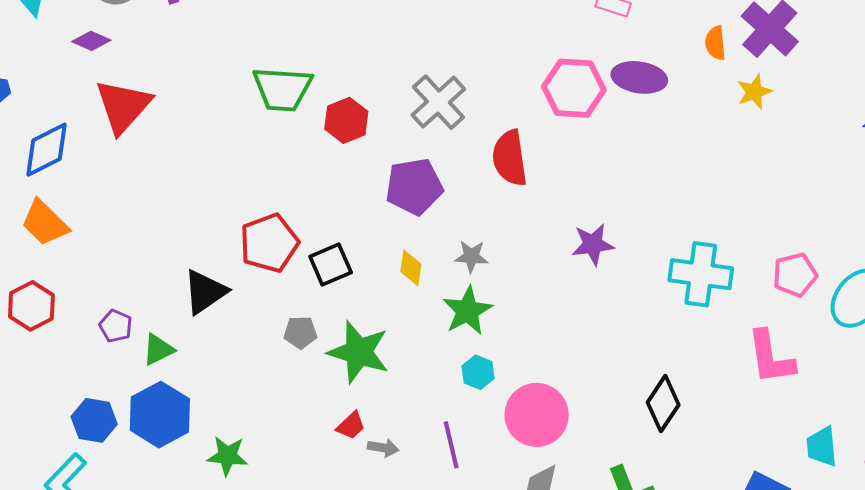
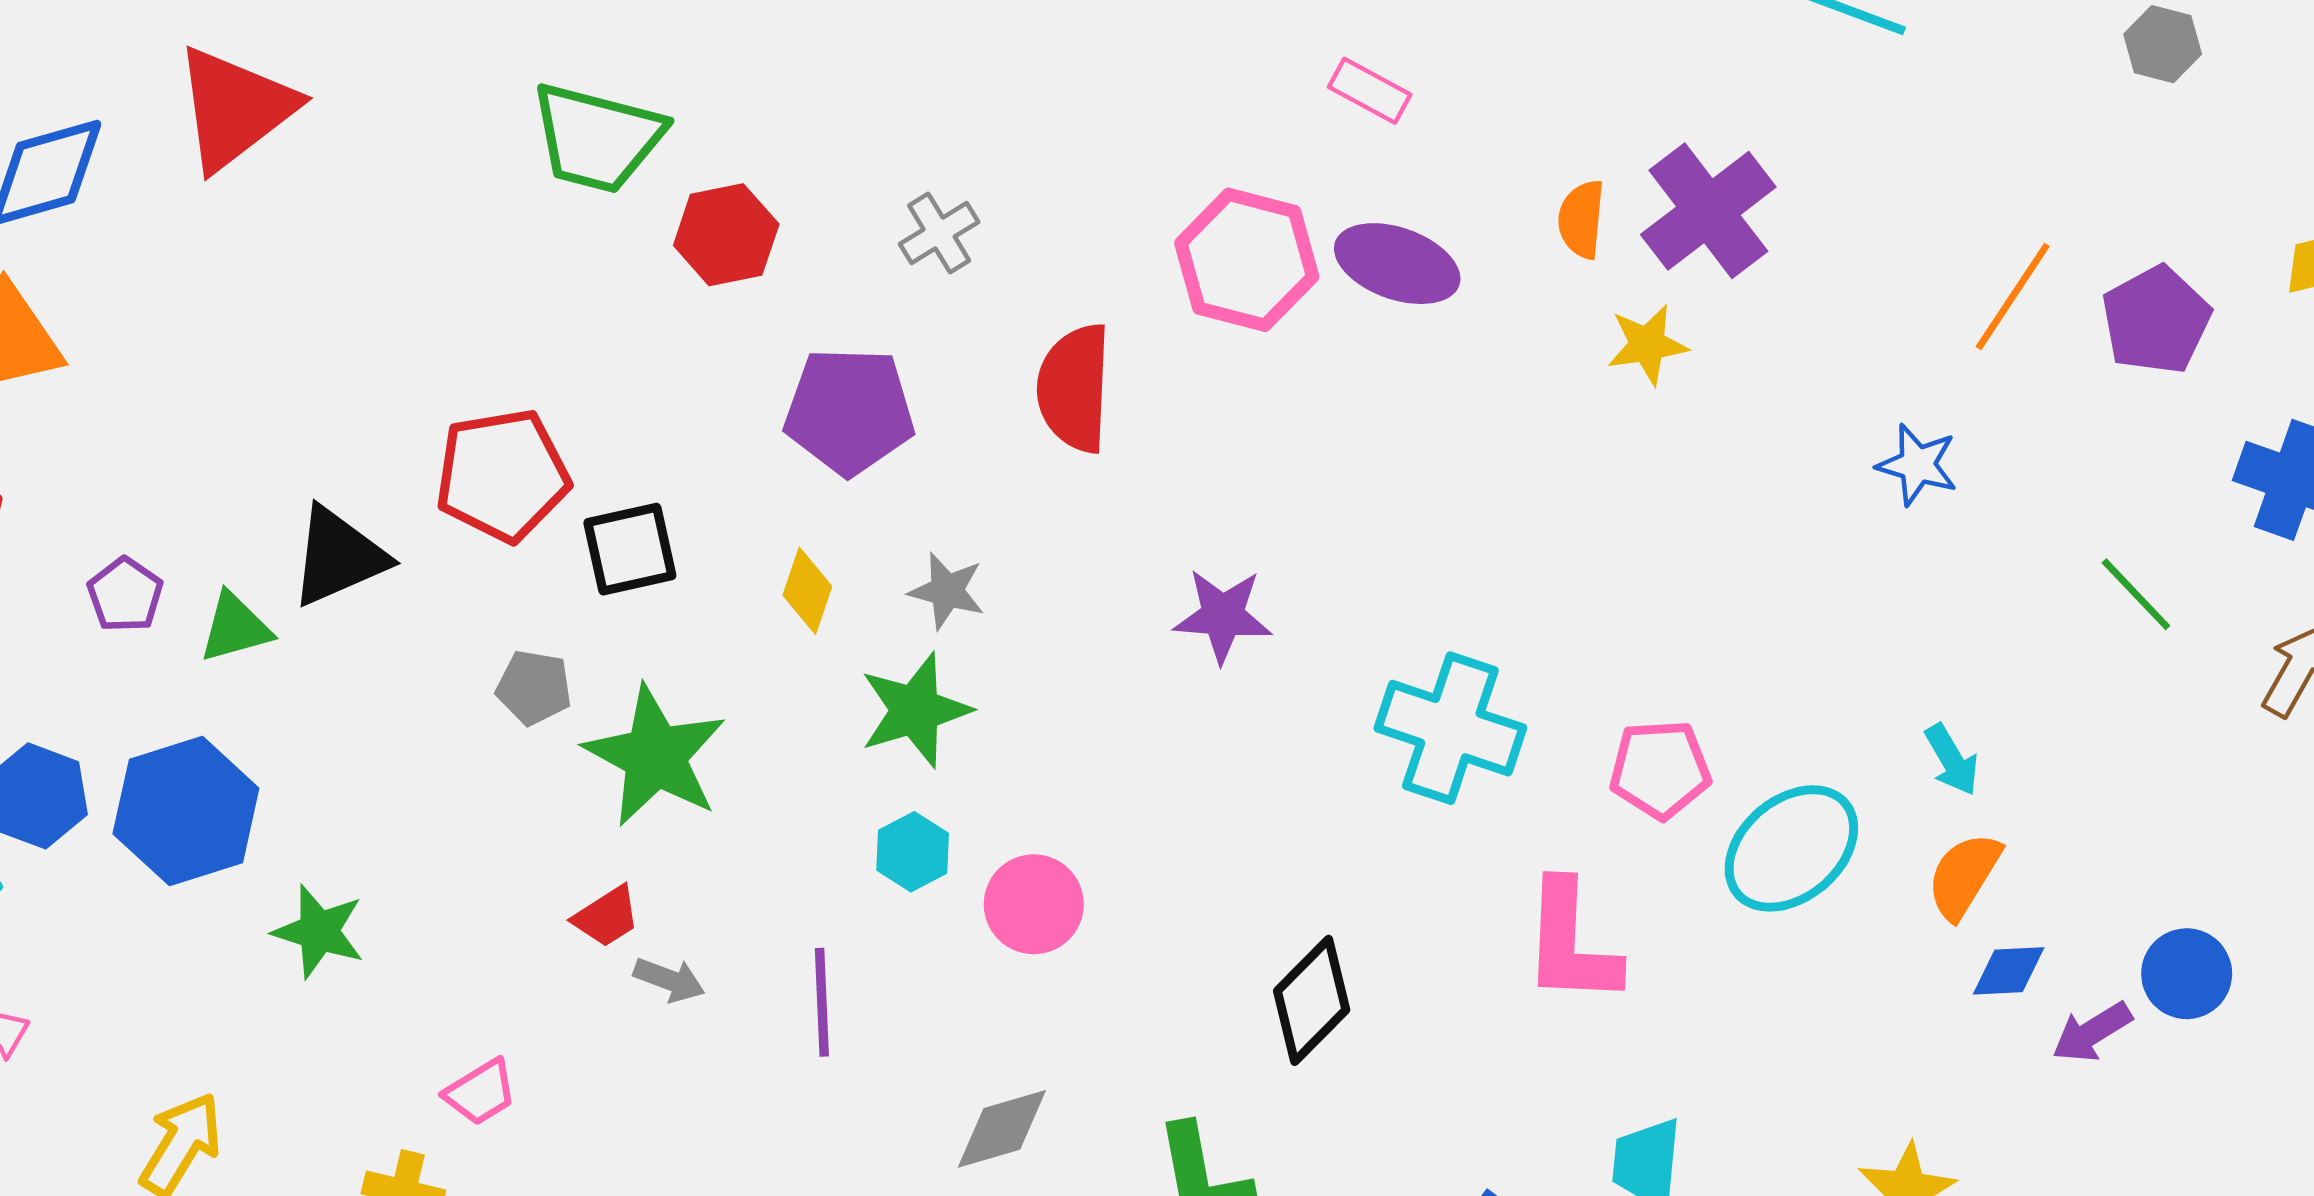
gray cross: (438, 102) -> (939, 233), size x0.6
green triangle: (158, 350) -> (235, 628), moved
pink circle: (537, 415) -> (1034, 904), moved, size x0.7

